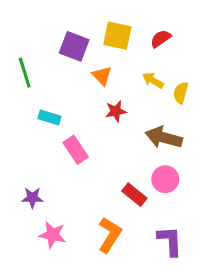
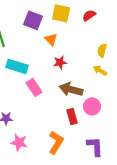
yellow arrow: (153, 80) -> (100, 70), moved
cyan rectangle: (49, 117) -> (17, 66), size x1.5
brown arrow: (164, 137) -> (71, 89), moved
red rectangle: (134, 195) -> (72, 116), turned 35

